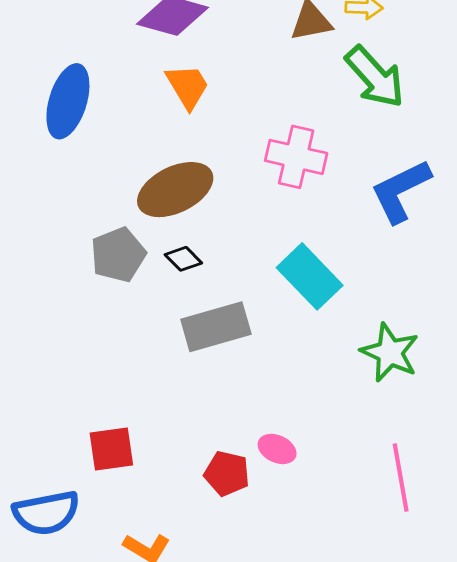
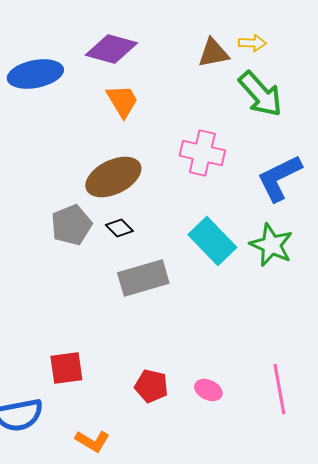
blue ellipse: (68, 101) -> (35, 74), moved, turned 62
green star: (390, 353) -> (271, 245), moved
pink ellipse: (277, 449) -> (208, 390), moved

